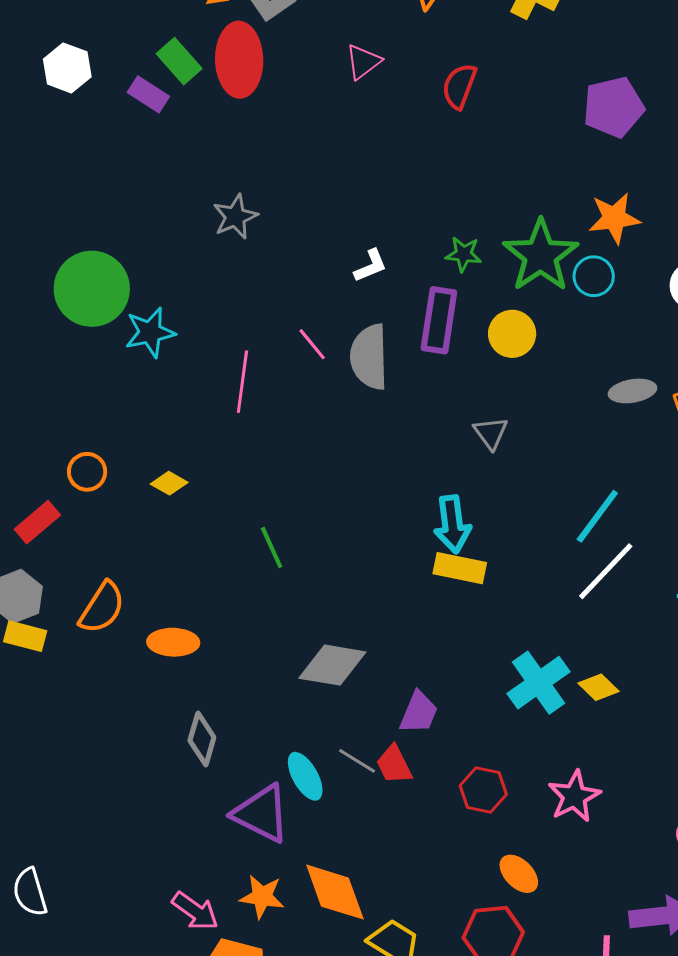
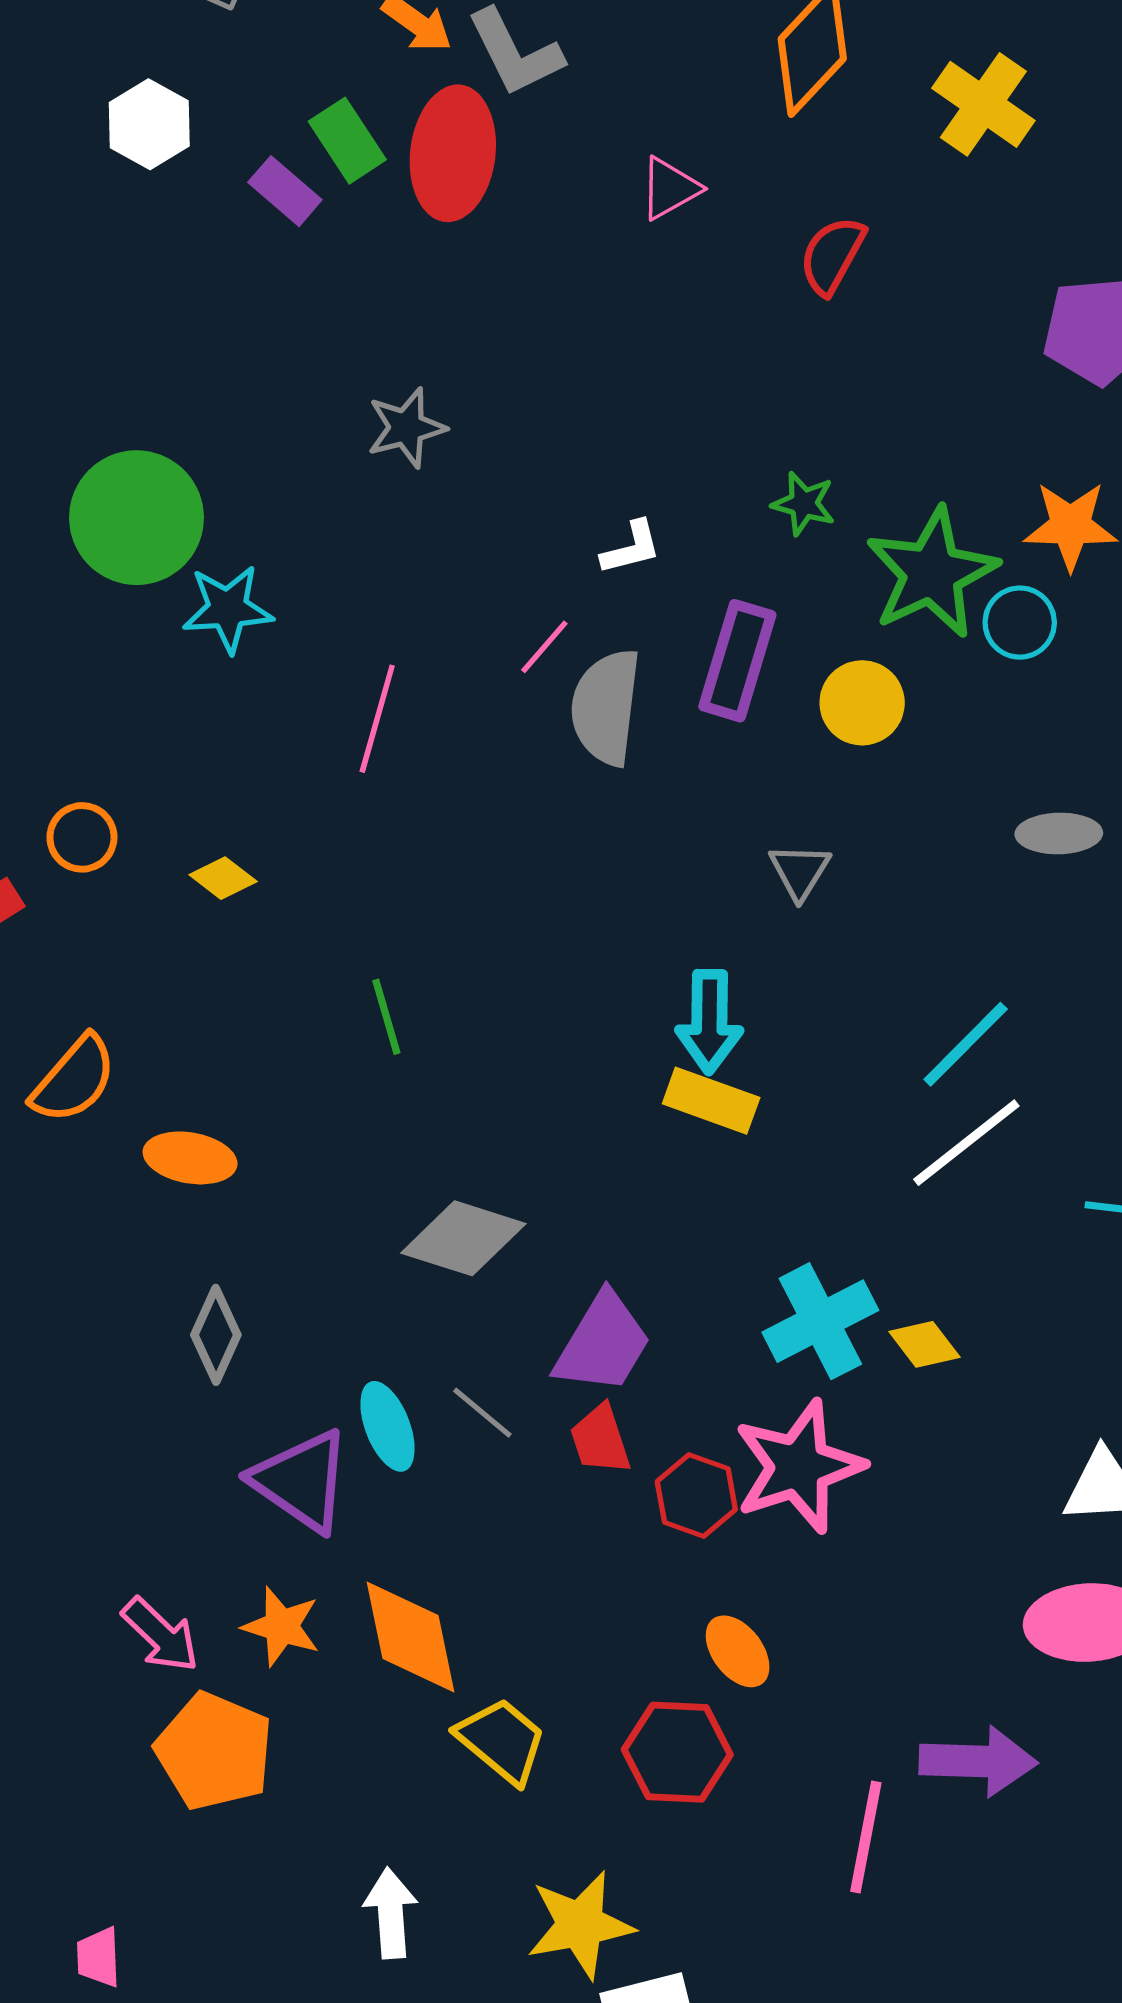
green star: (464, 254) -> (804, 504), moved
pink line: (312, 344) -> (544, 647), moved, turned 72
purple trapezoid: (419, 712) -> (603, 1343), size x1.4
red trapezoid: (394, 765) -> (600, 1439), moved
pink star: (574, 796) -> (799, 1467), moved, size x1.4

